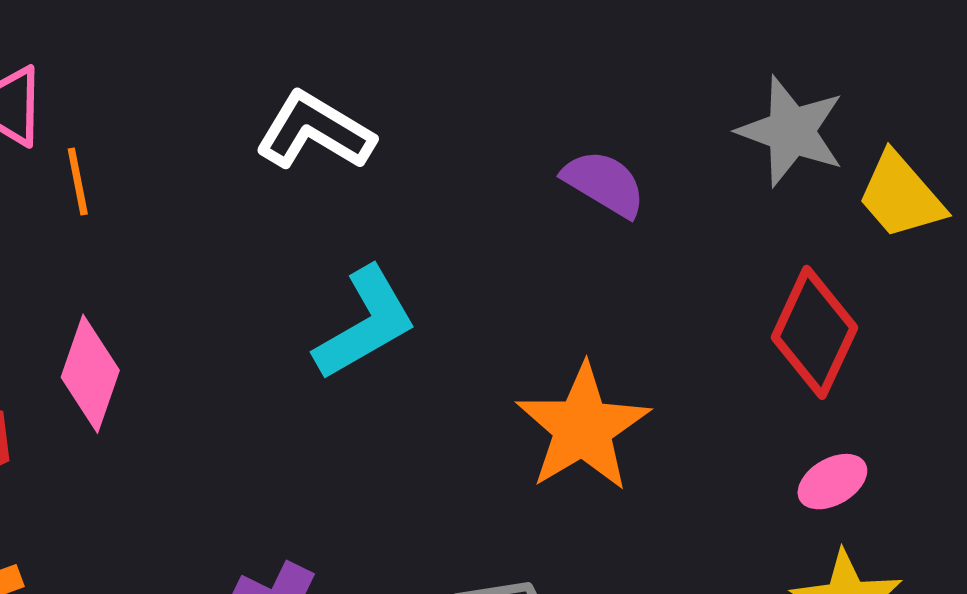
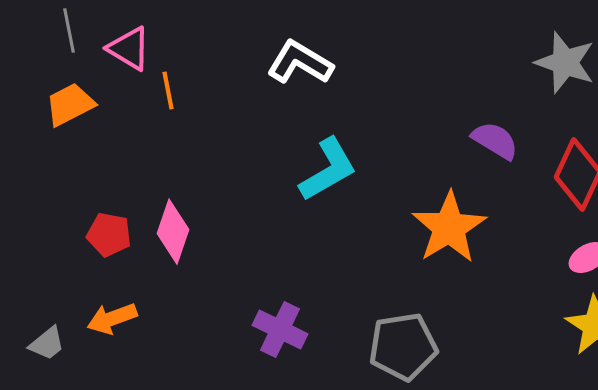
purple semicircle: (604, 183) -> (495, 141), moved
pink diamond: (90, 374) -> (173, 232), moved

